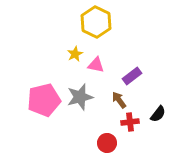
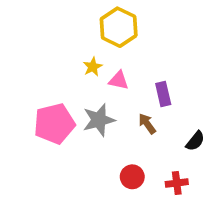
purple rectangle: (132, 76) -> (163, 94), turned -66
red cross: (130, 122) -> (177, 183), moved

